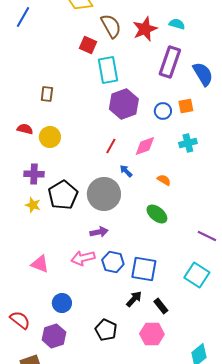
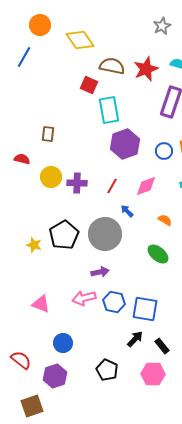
brown semicircle: (111, 26) -> (112, 66), turned -50
red semicircle: (25, 129) -> (22, 159), moved
purple cross: (34, 174) -> (77, 183), moved

